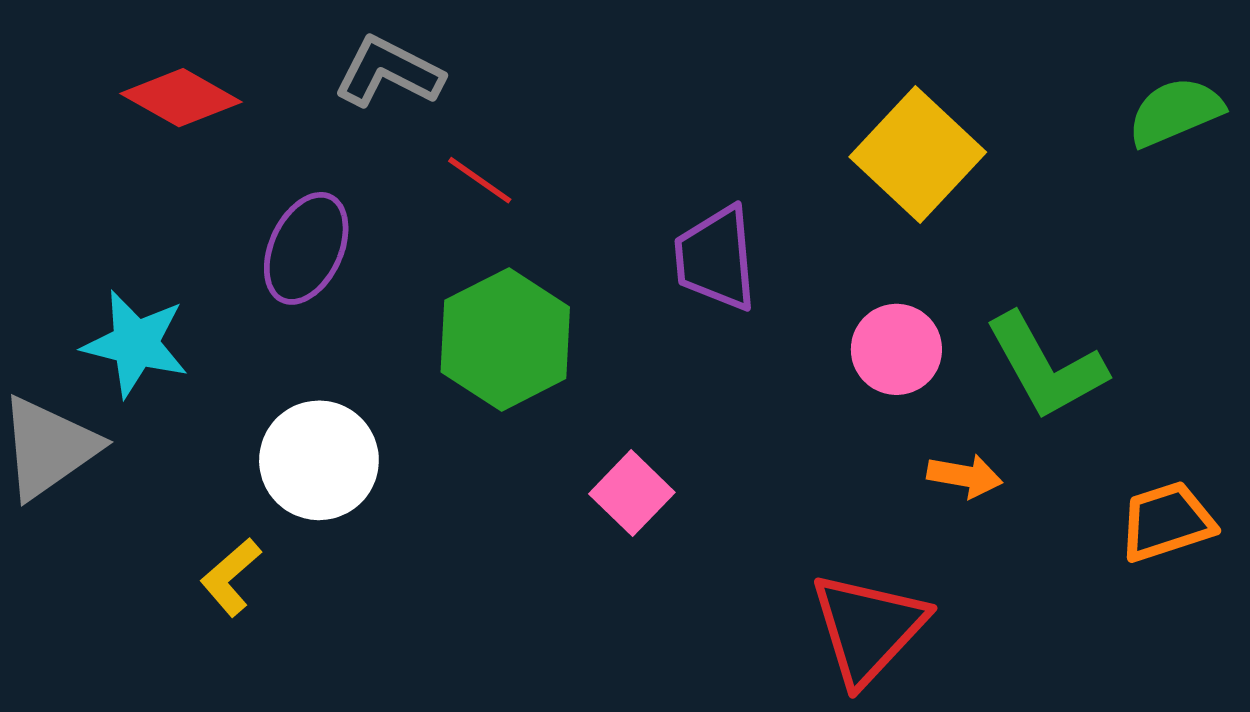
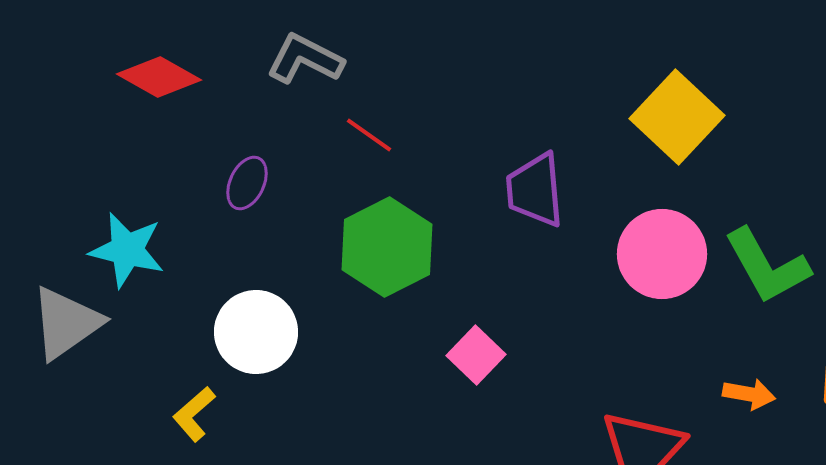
purple ellipse: (306, 248) -> (247, 183), size x0.7
pink circle: (896, 349) -> (662, 254), size x1.4
orange arrow: (965, 476) -> (749, 394), moved

